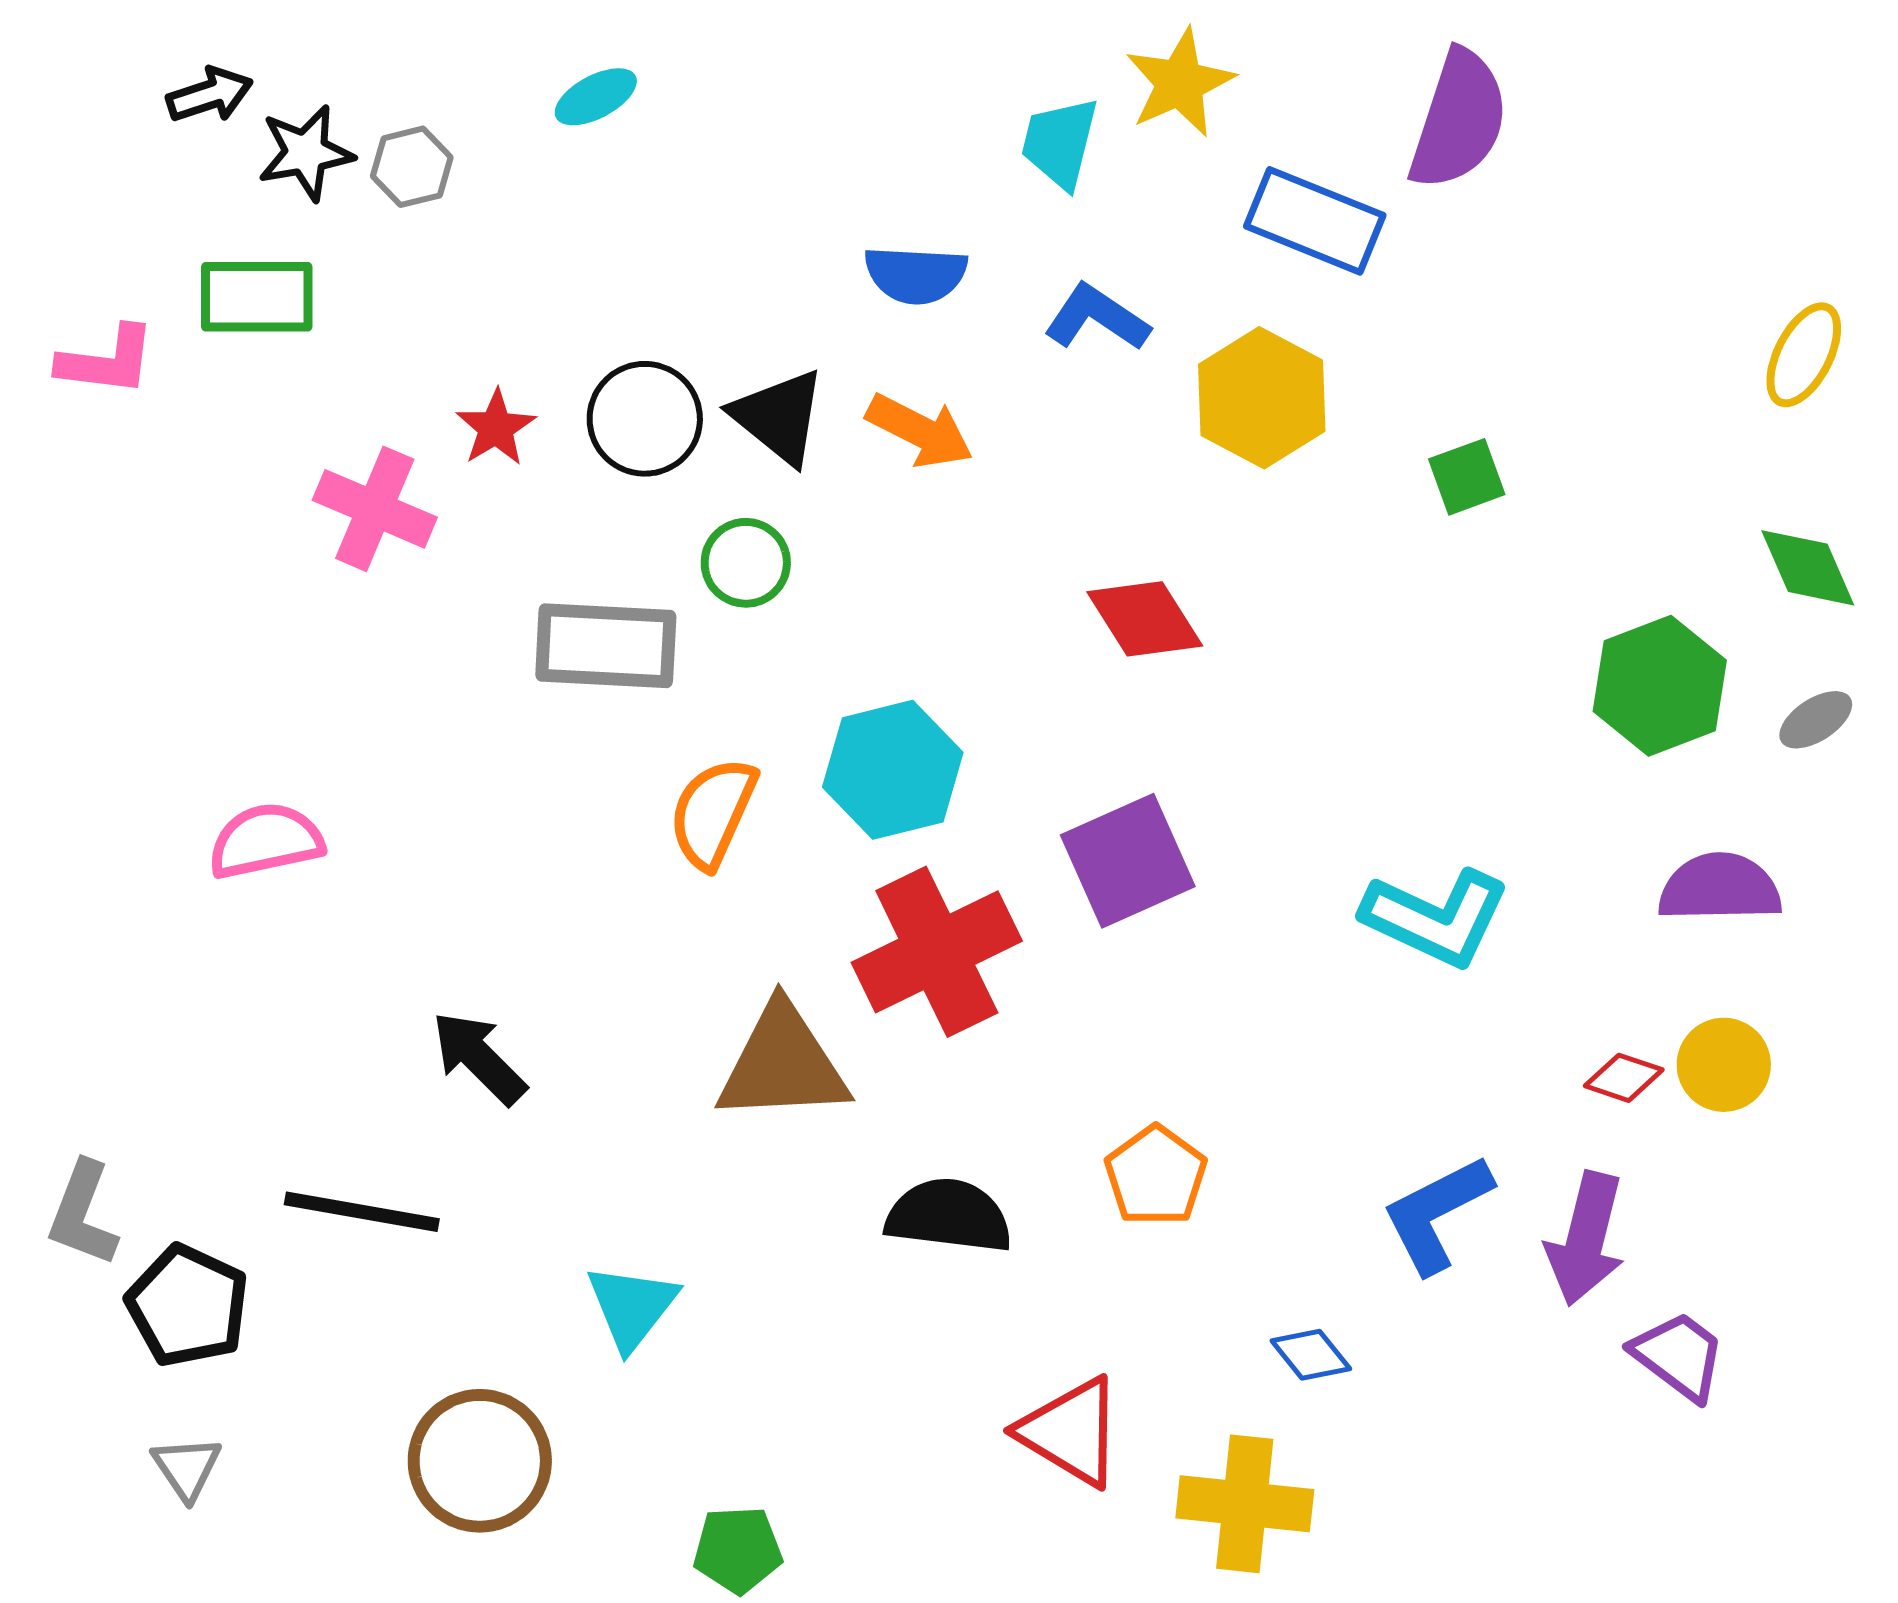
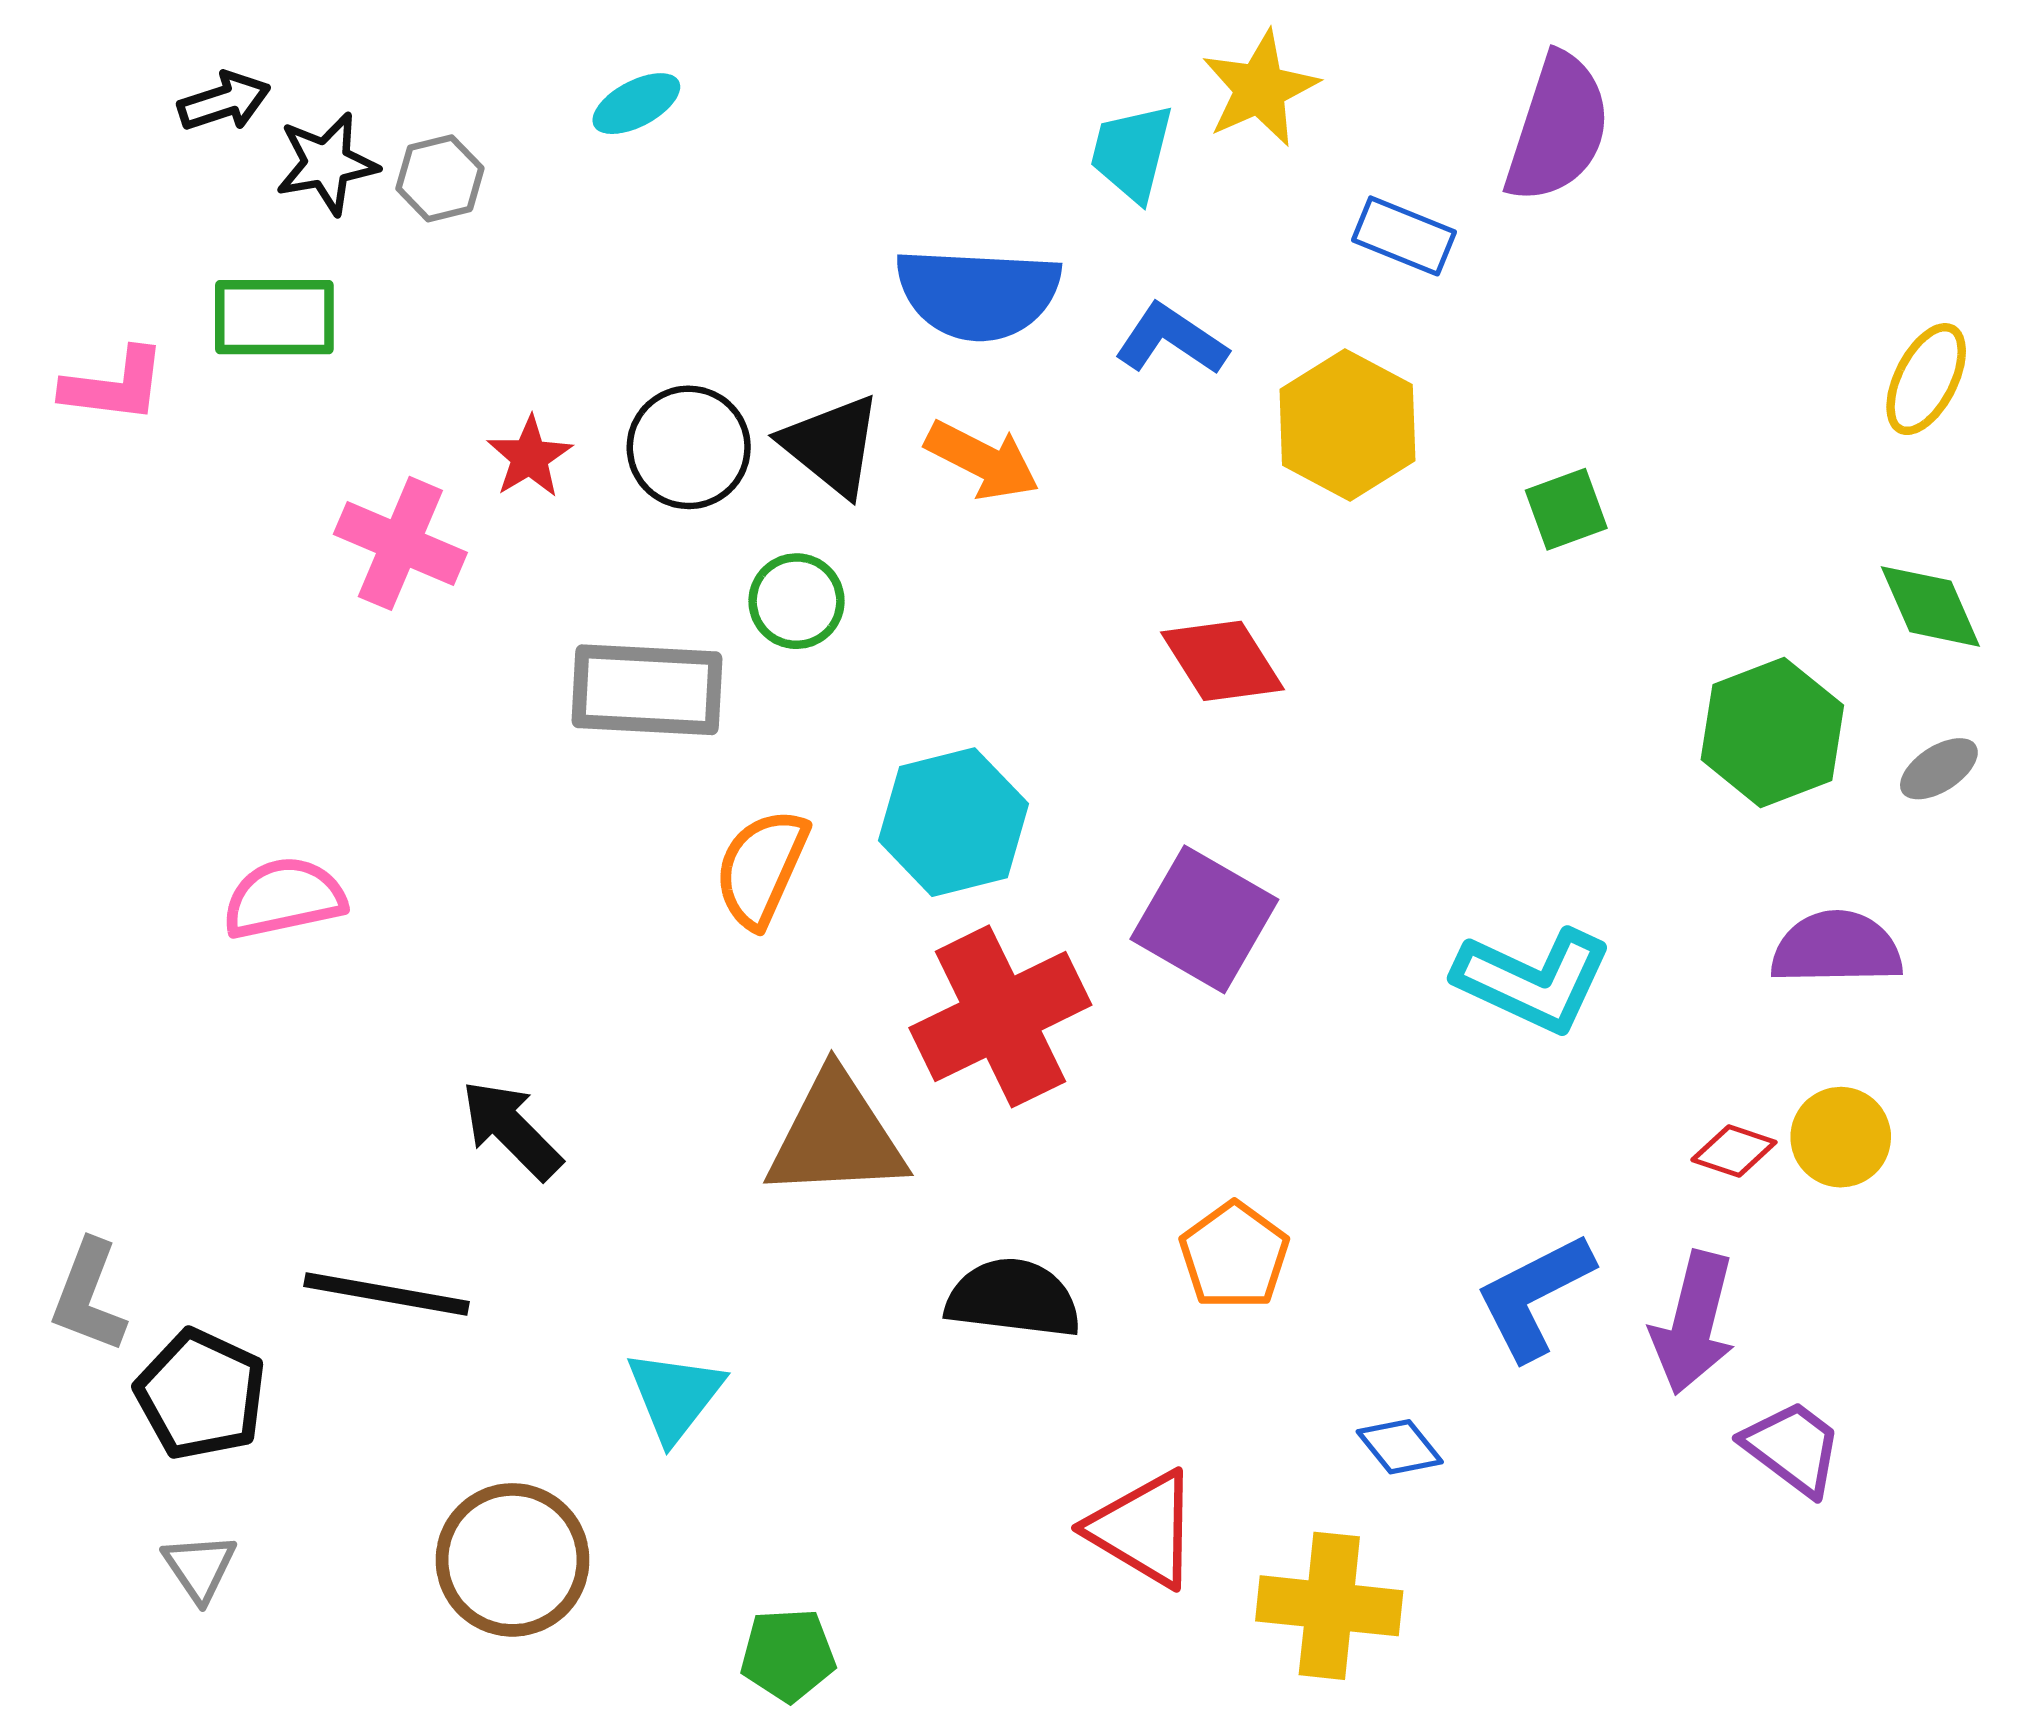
blue rectangle: (1315, 221) -> (1404, 236), size x0.7
blue semicircle: (916, 275) -> (978, 294), size x1.5
purple square: (1128, 861) -> (1204, 919), turned -36

